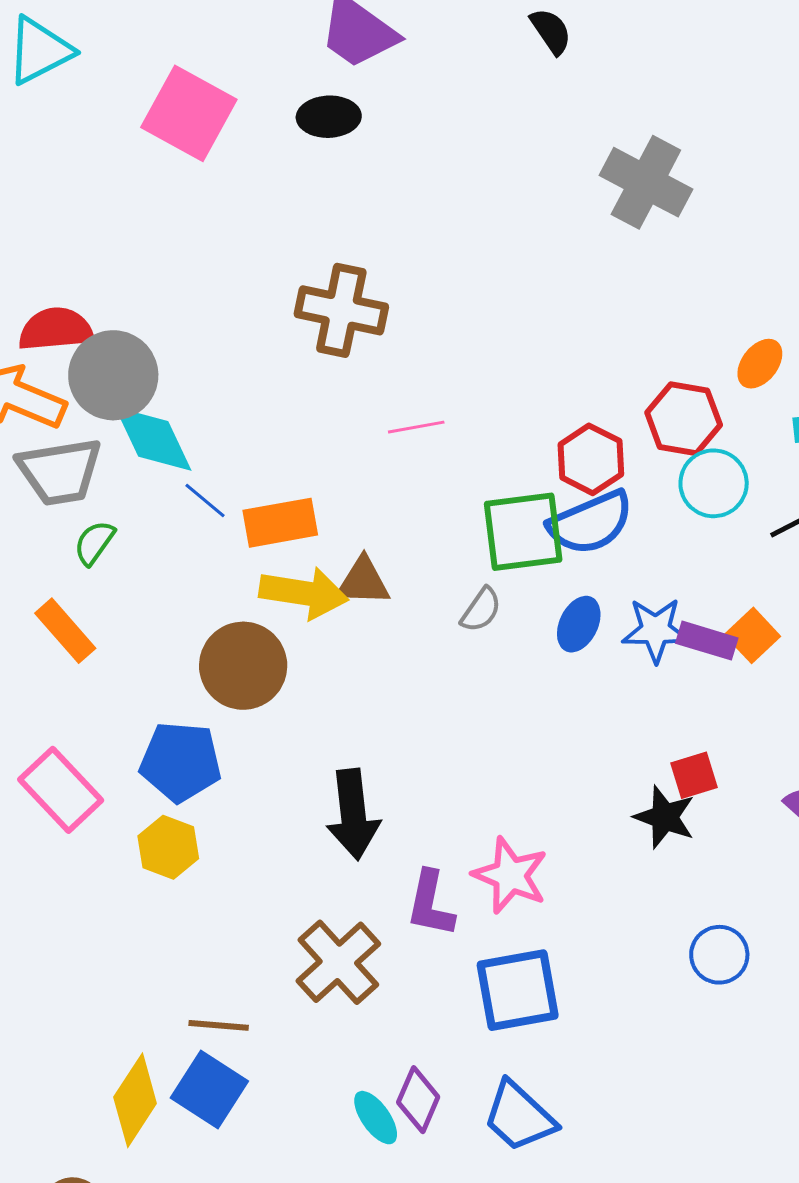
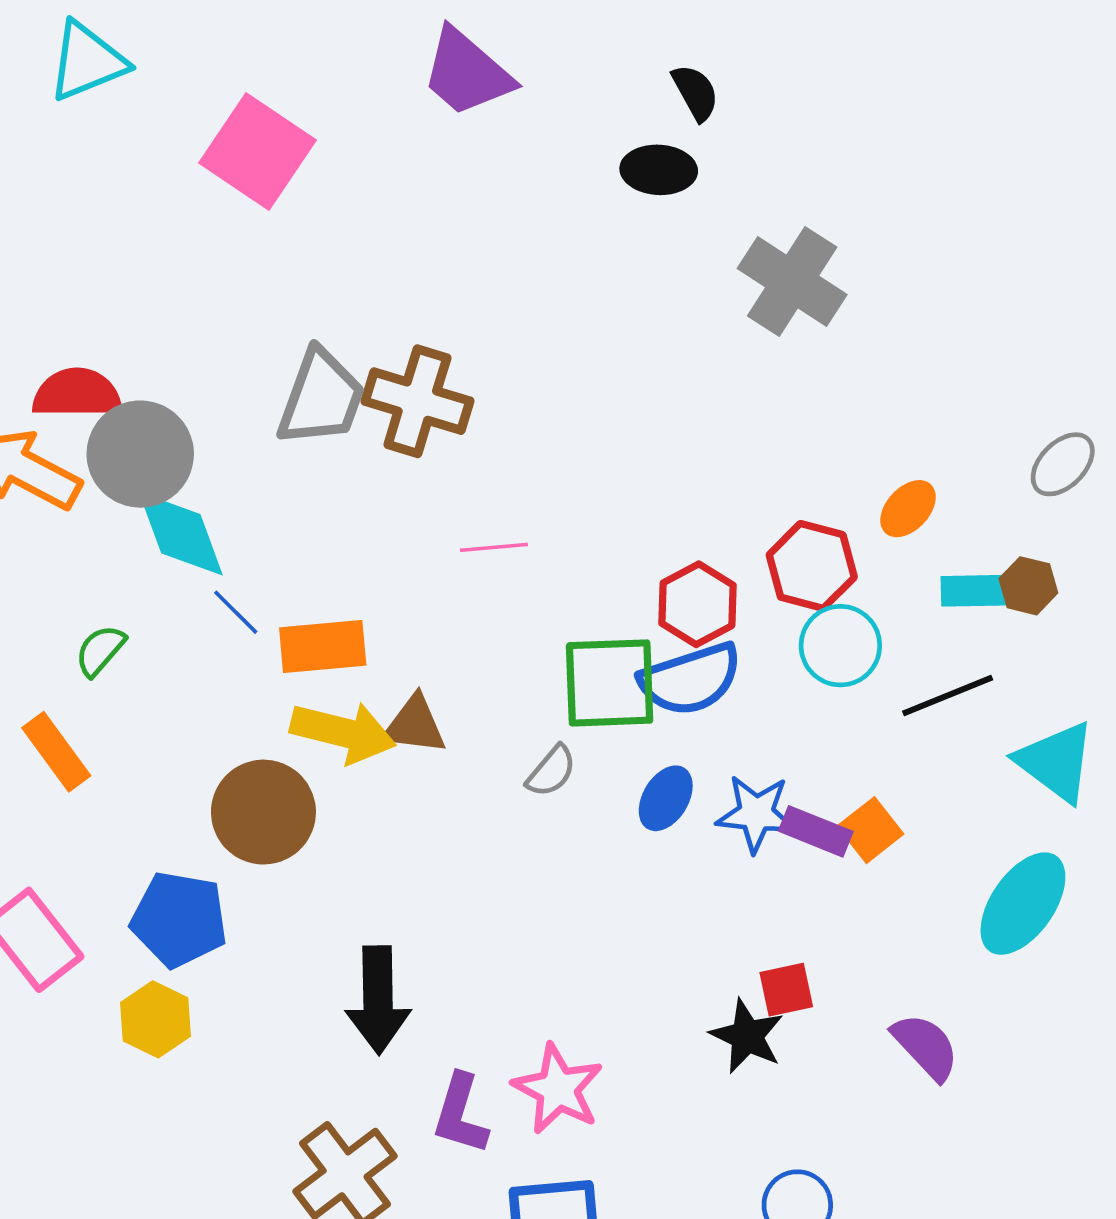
black ellipse: (329, 117) -> (659, 170), moved
gray trapezoid: (60, 472) -> (321, 398), moved, turned -66

